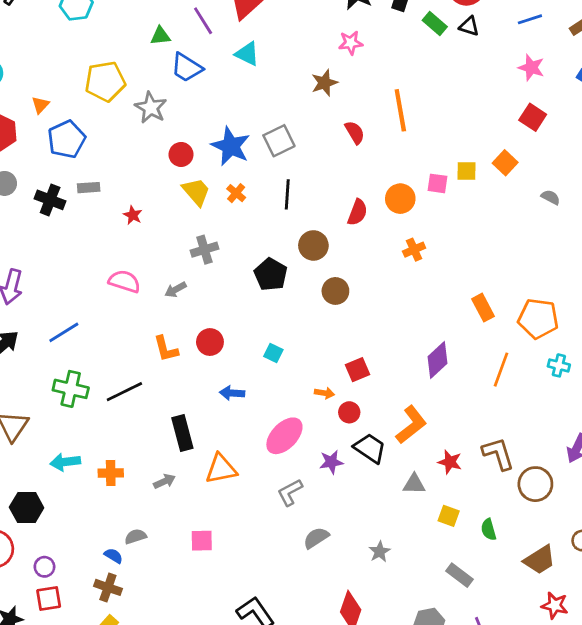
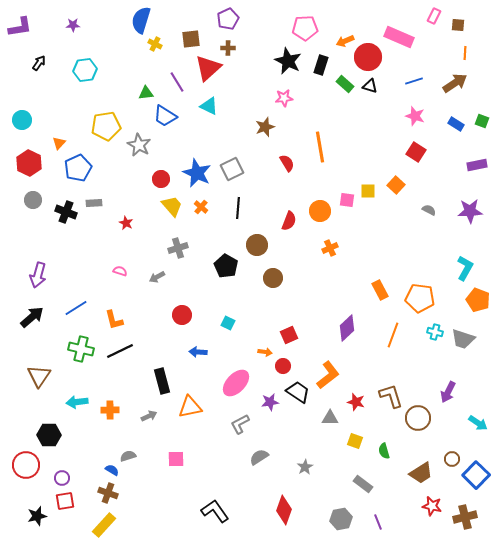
pink semicircle: (124, 281) -> (120, 271), size x0.6
orange L-shape: (166, 349) -> (114, 320), moved

